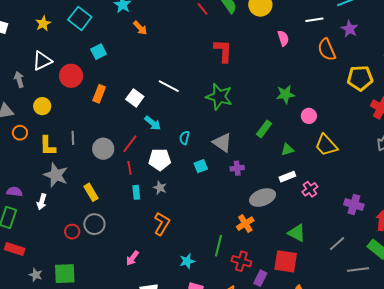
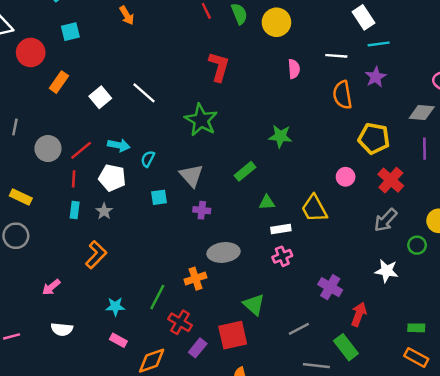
pink circle: (309, 116) -> (346, 177), moved
cyan arrow: (153, 123) -> (119, 145), moved, turned -42
white rectangle: (287, 177) -> (281, 229), moved
yellow rectangle: (91, 192) -> (21, 197), turned -48
red square: (286, 261) -> (233, 335), turned -35

